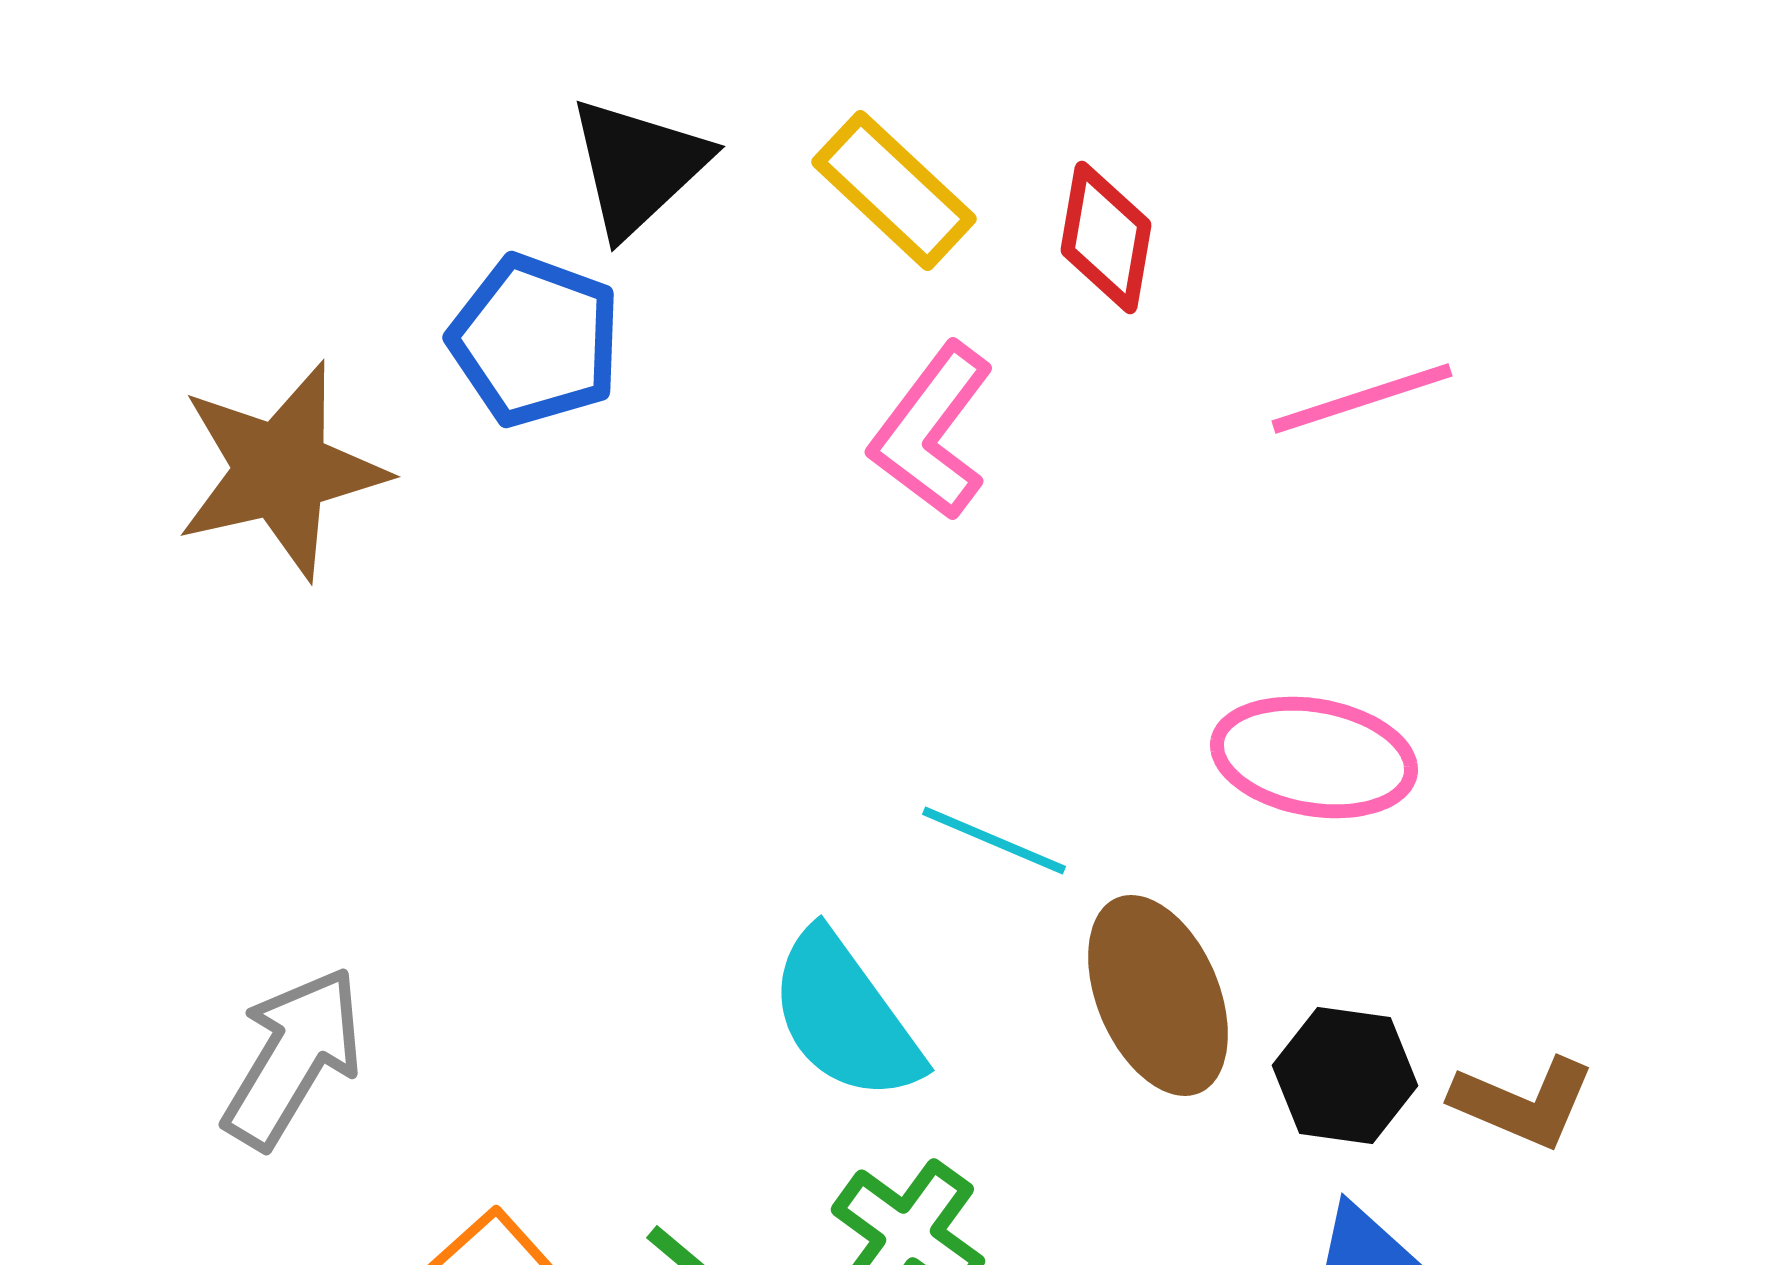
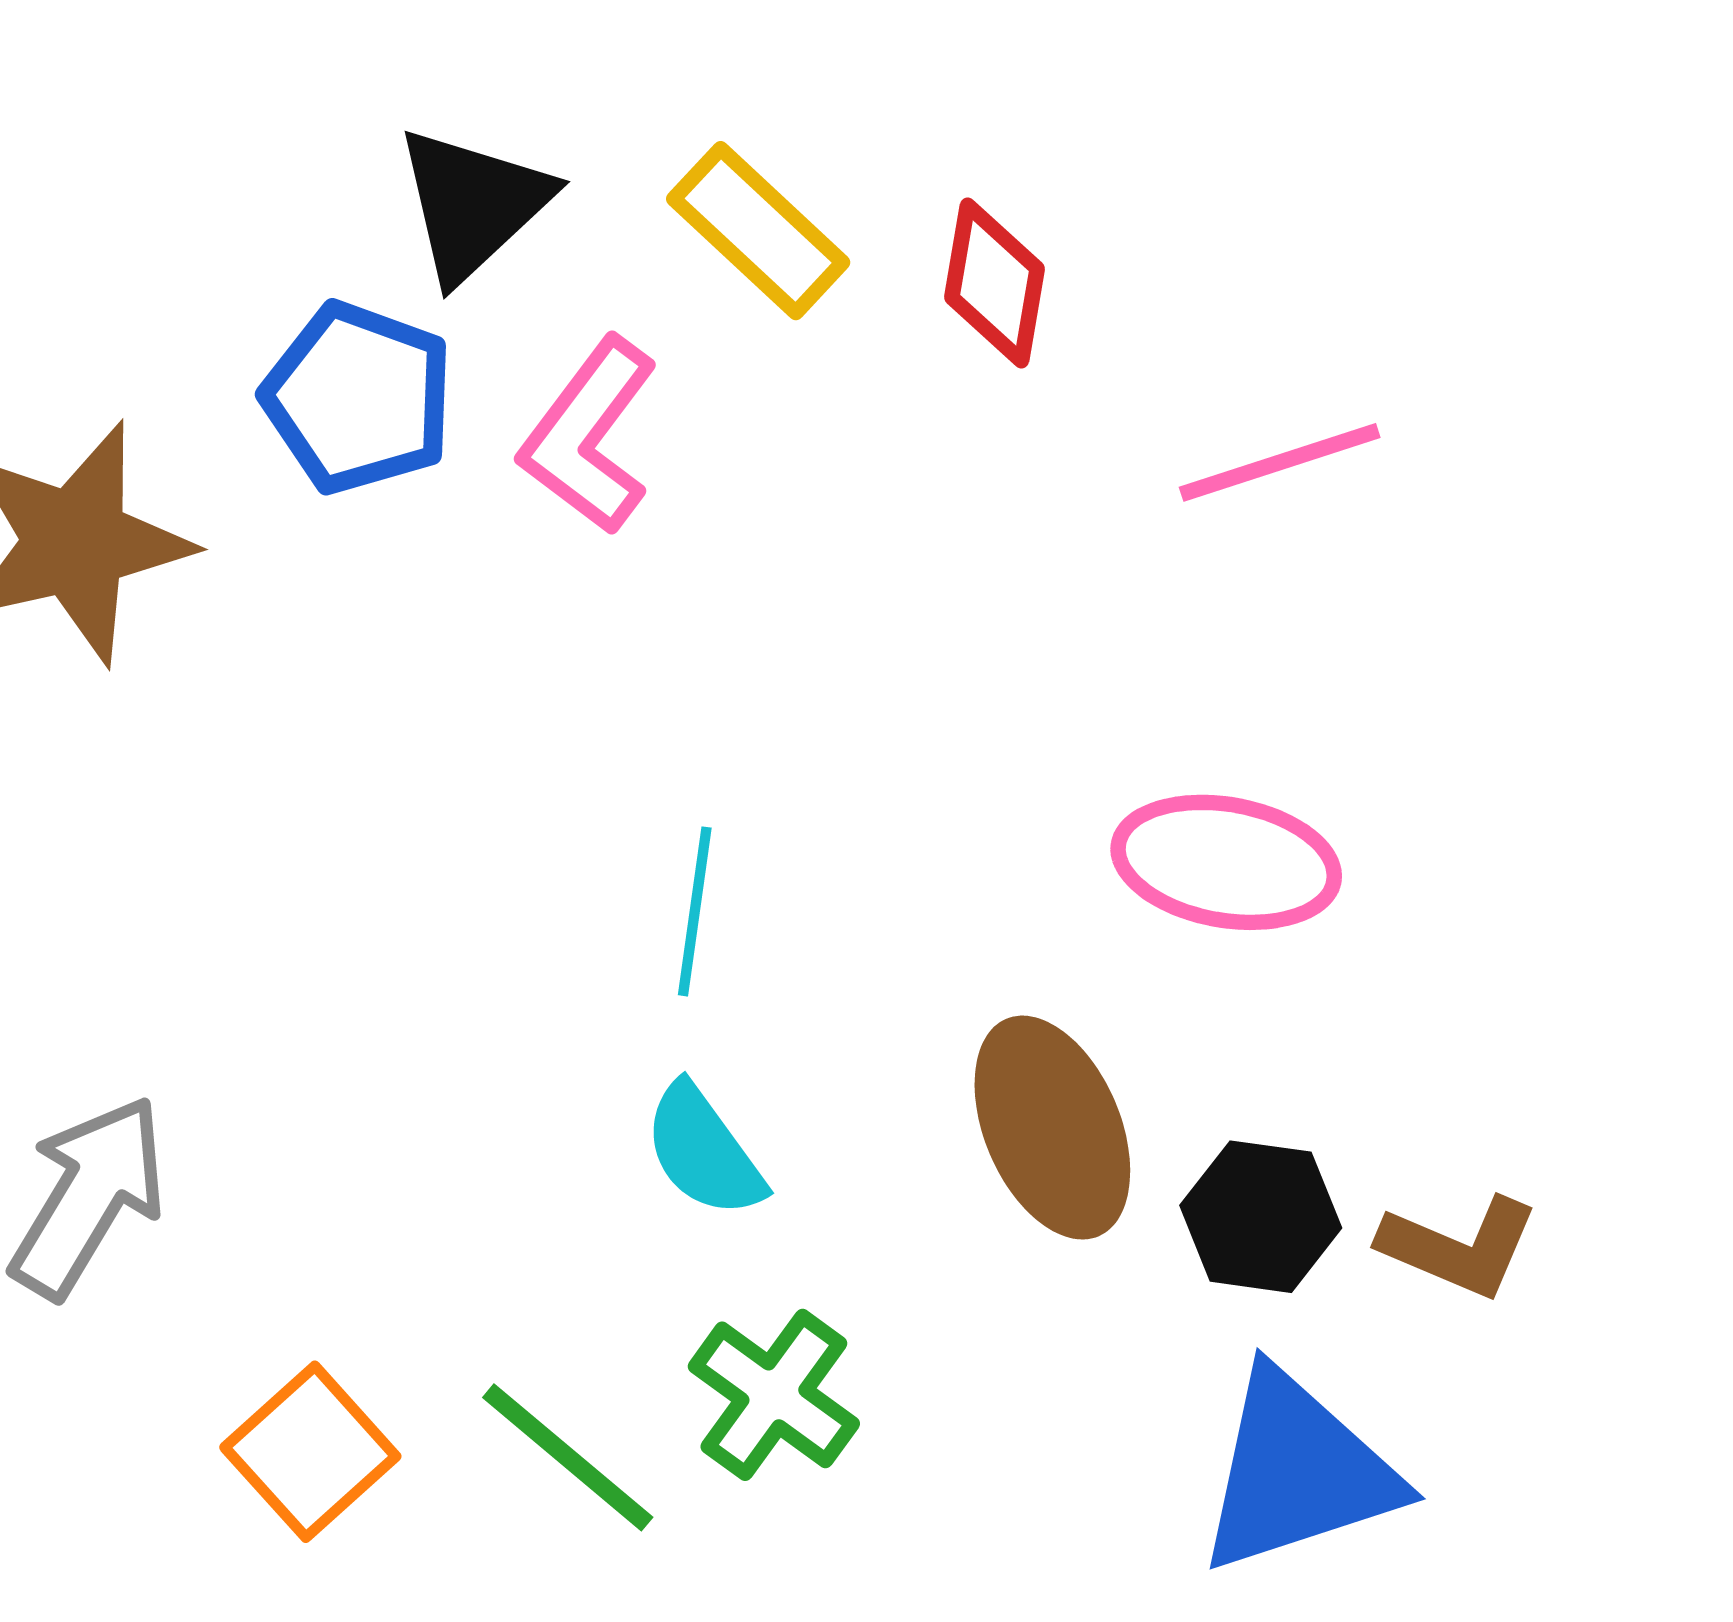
pink L-shape: (932, 431) -> (589, 436), moved
cyan line: (994, 840) -> (695, 911), moved, turned 75
cyan semicircle: (845, 1016) -> (704, 1151), size x0.7

